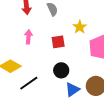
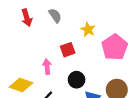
pink arrow: (28, 37) -> (47, 67), moved

